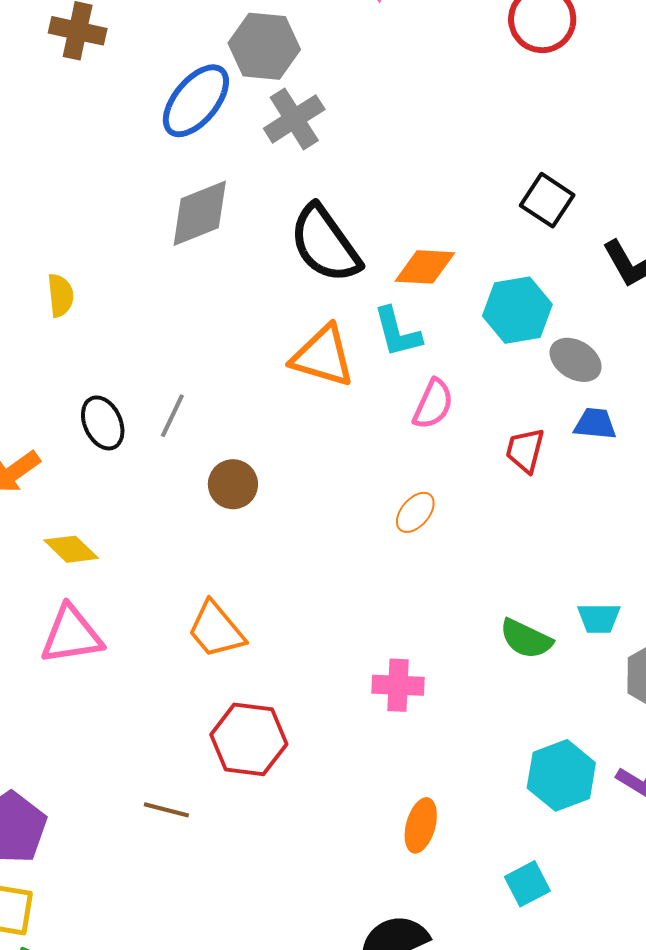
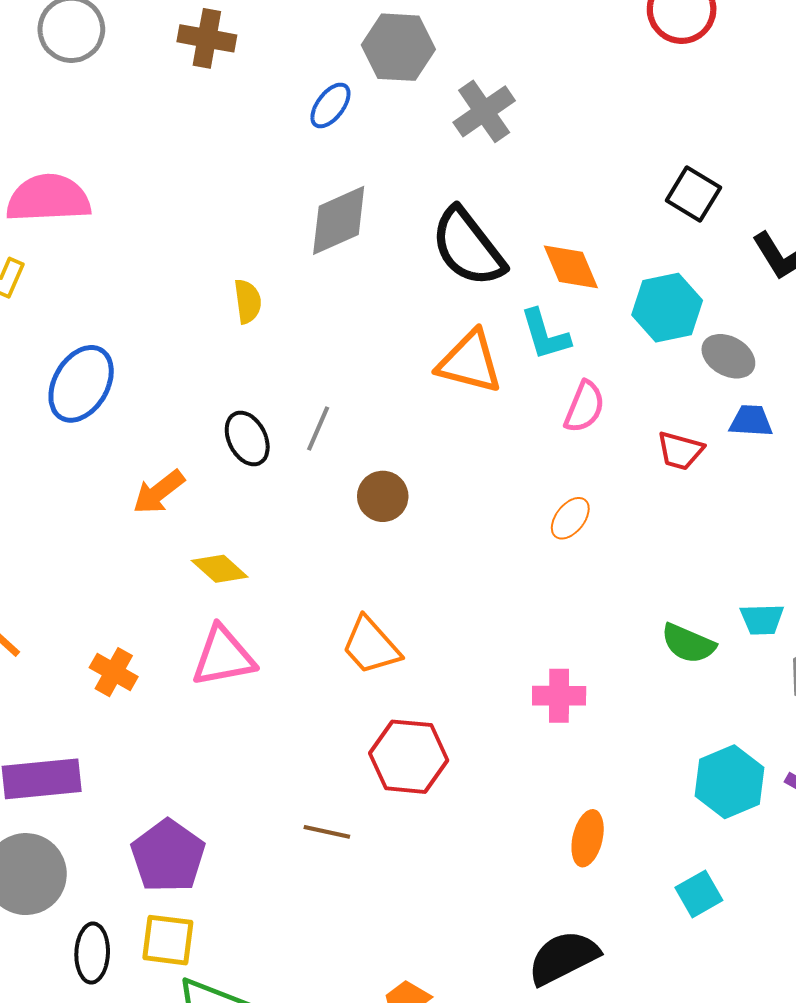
blue ellipse: (196, 101) -> (330, 105), size x0.6
gray cross: (294, 119) -> (484, 111), moved
orange diamond: (425, 267) -> (571, 267), turned 66
yellow semicircle: (60, 295) -> (248, 301), moved
red trapezoid: (525, 450) -> (680, 451), turned -87

